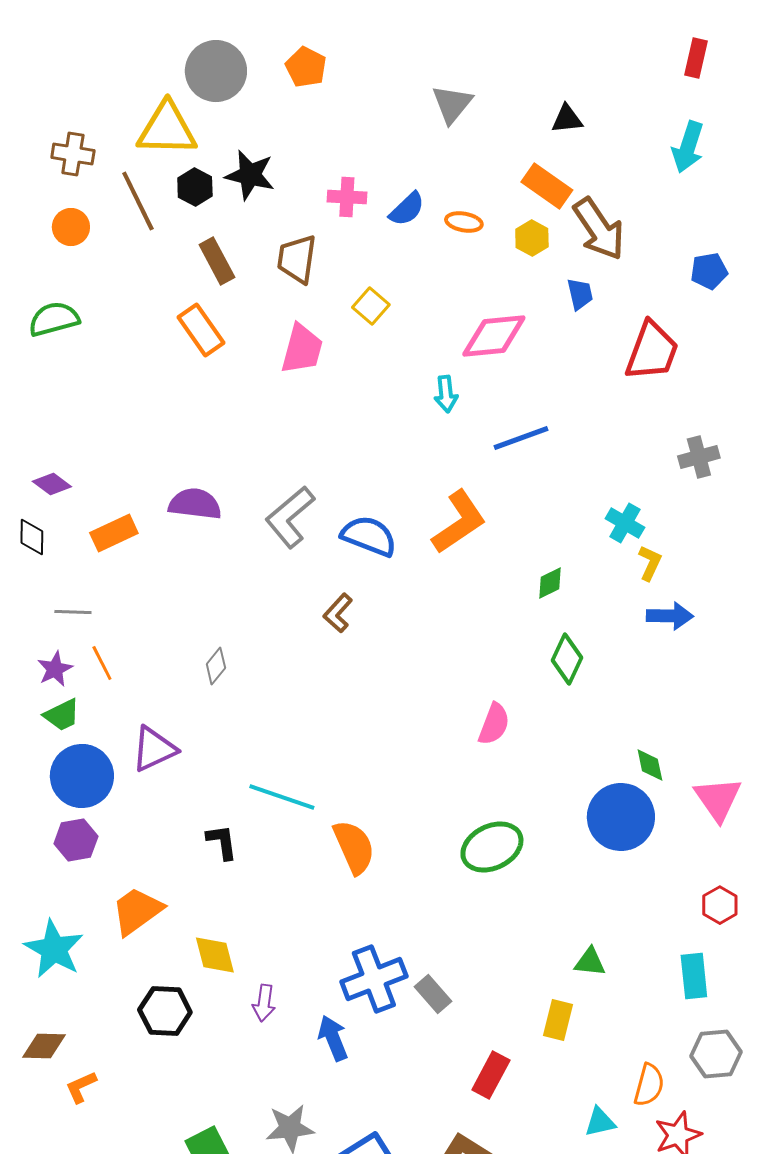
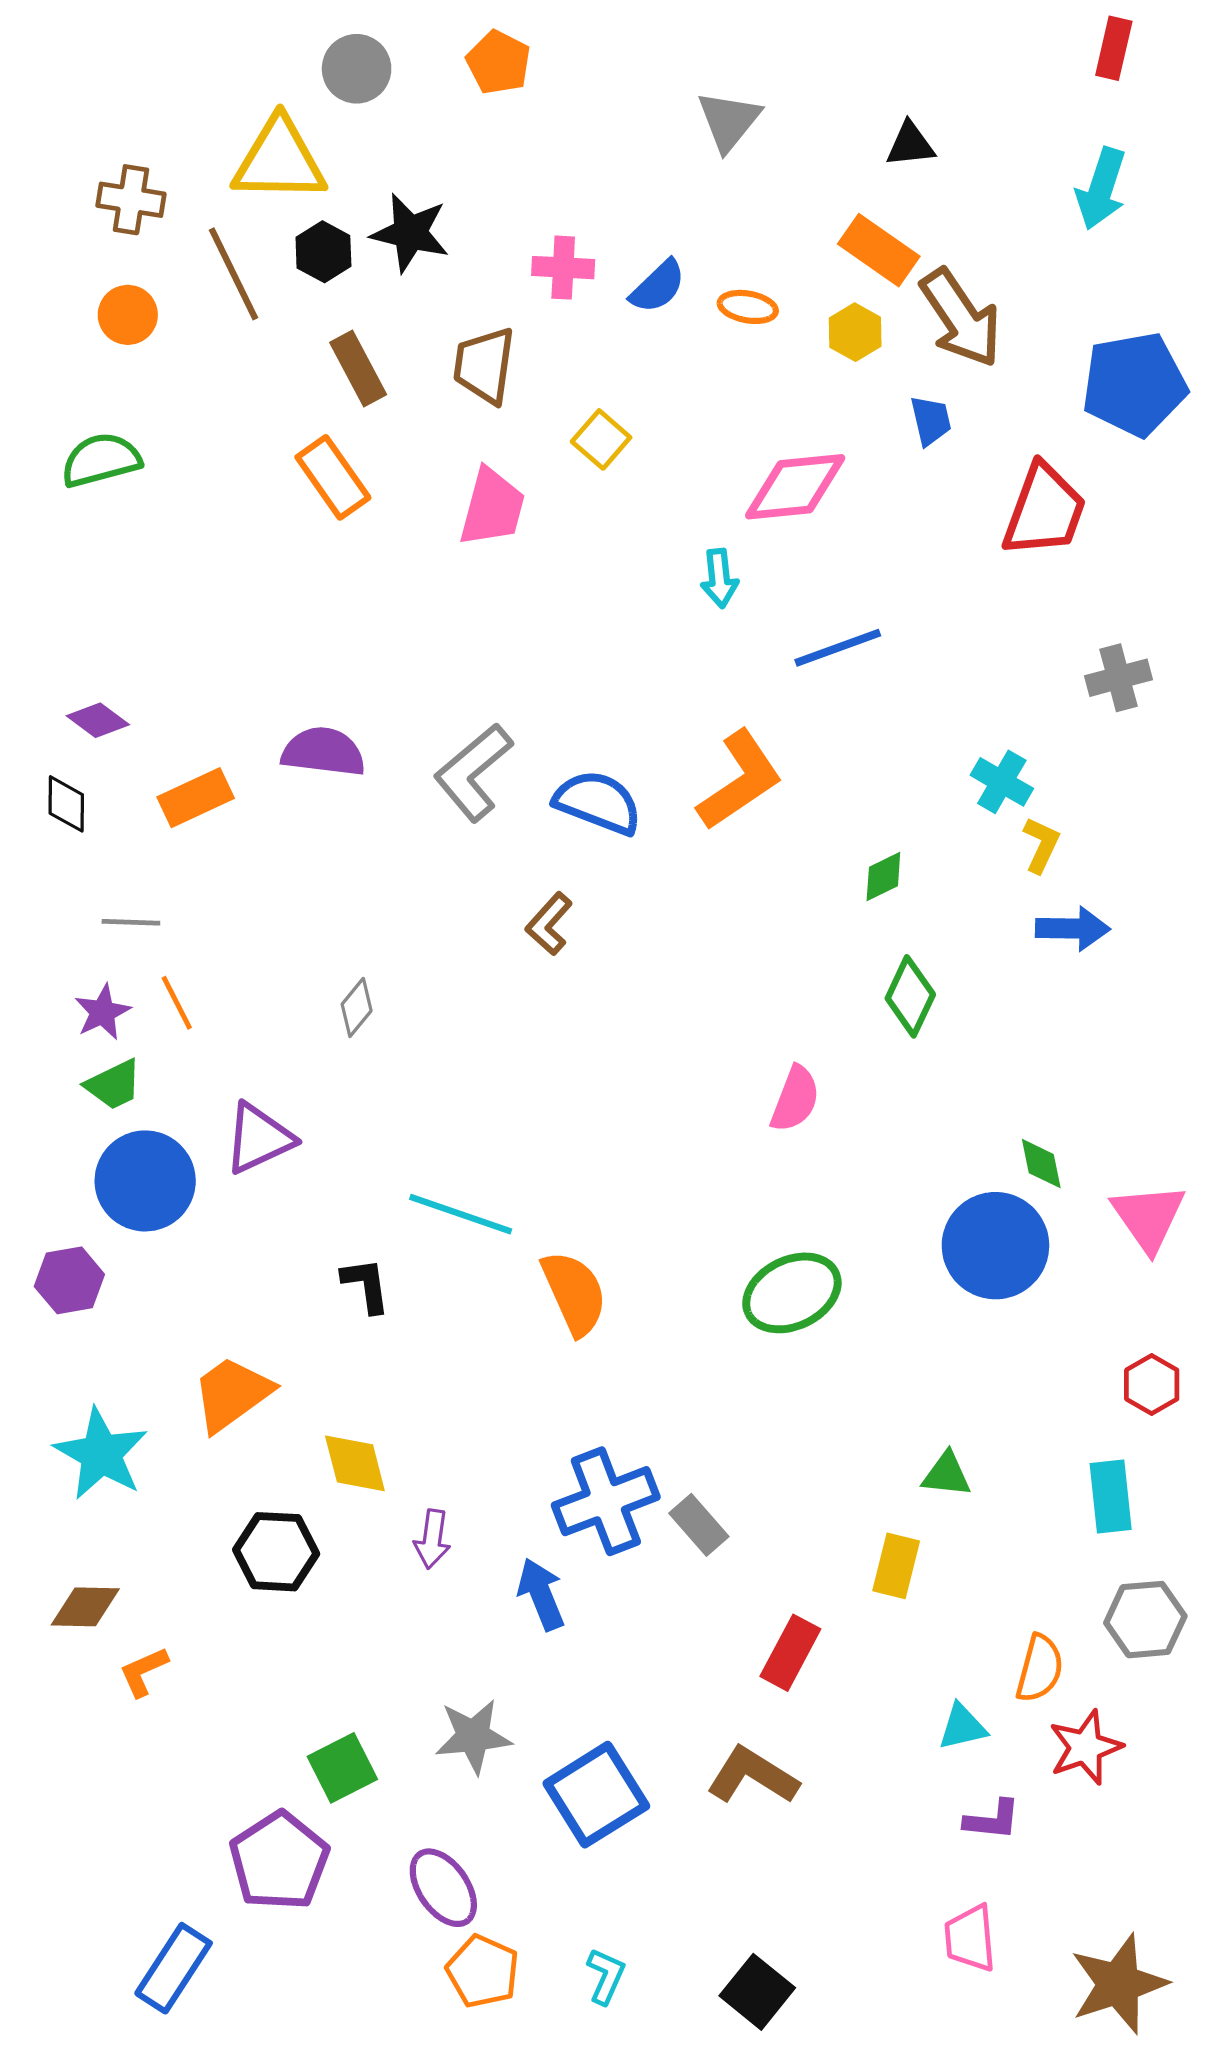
gray circle: (216, 71) -> (357, 69), size x0.7
blue pentagon: (709, 271) -> (1134, 384), size x1.8
purple hexagon: (76, 840) -> (69, 1280), moved

